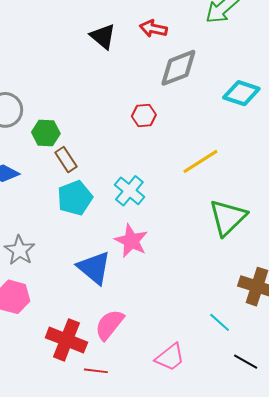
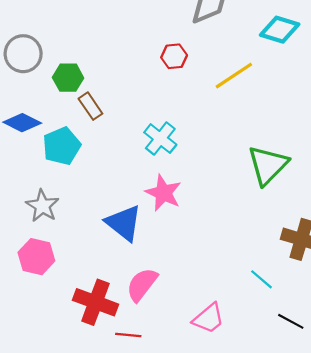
yellow line: (200, 161) -> (234, 76), moved
cyan pentagon: (75, 198) -> (62, 146), moved

